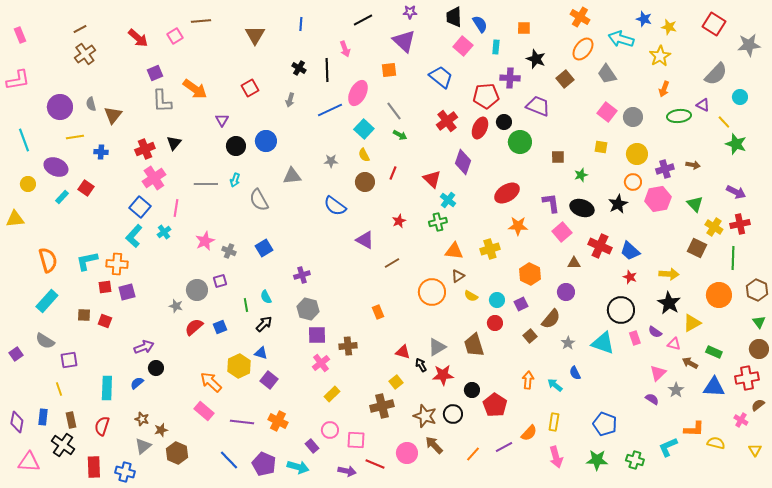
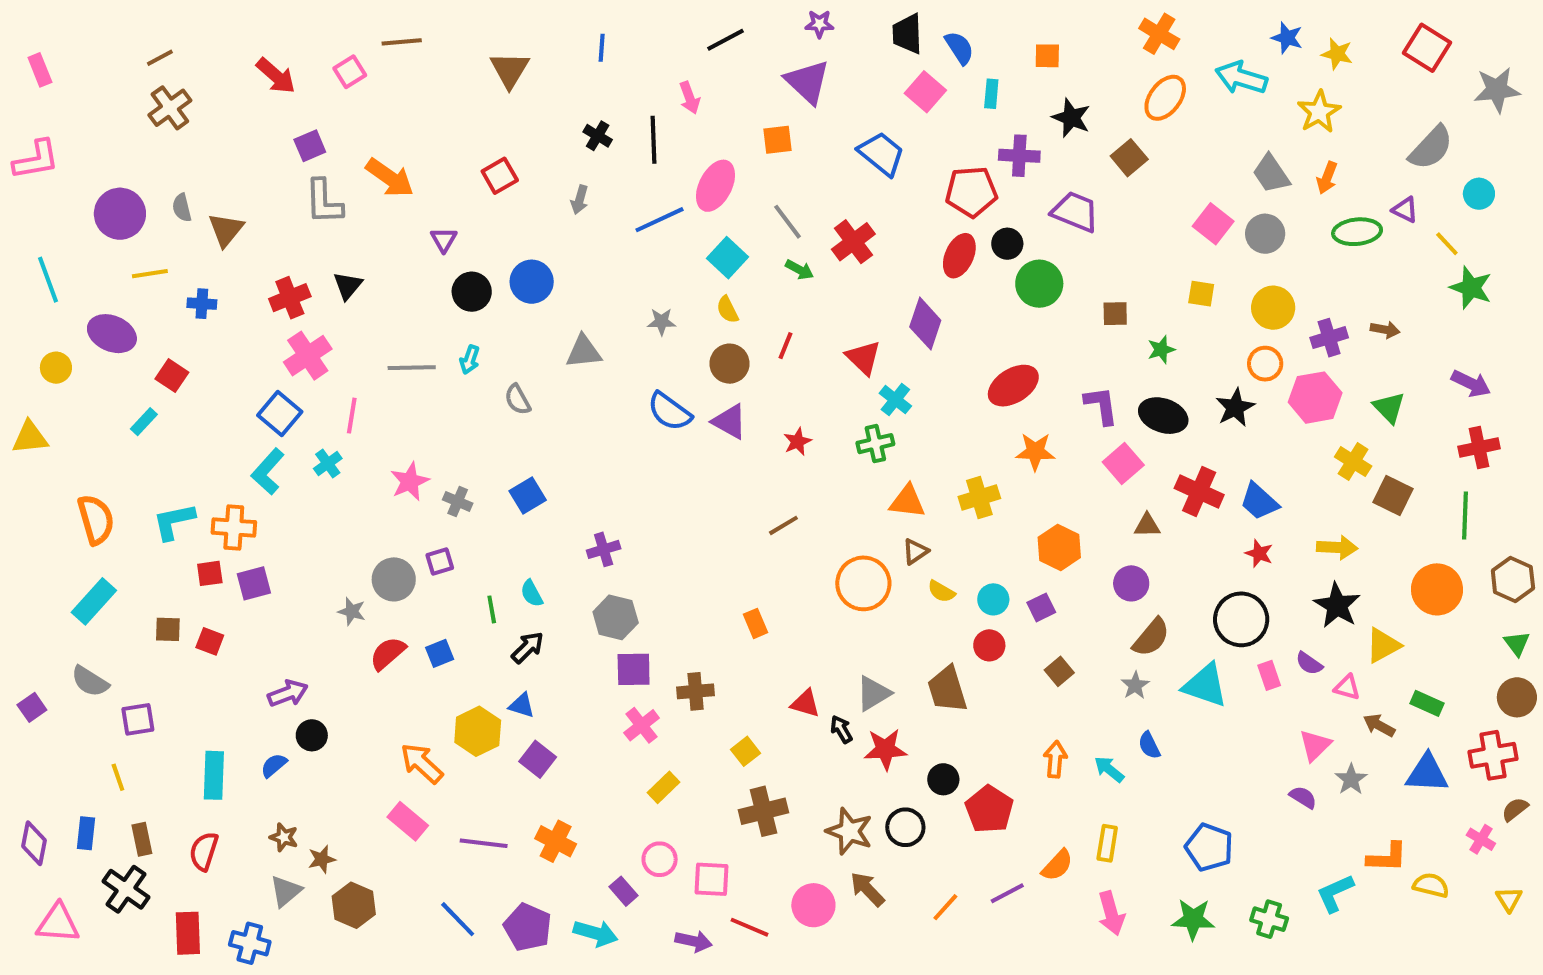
gray trapezoid: (607, 74) -> (1271, 174), moved
red cross: (447, 121) -> (853, 242), moved
cyan rectangle: (62, 197) -> (144, 422), moved
gray semicircle: (259, 200) -> (518, 400), size x0.7
yellow cross: (714, 227) -> (1353, 462), moved
purple triangle: (365, 240) -> (729, 422), moved
brown semicircle: (551, 319) -> (1151, 637), moved
yellow square: (396, 382) -> (745, 751), moved

